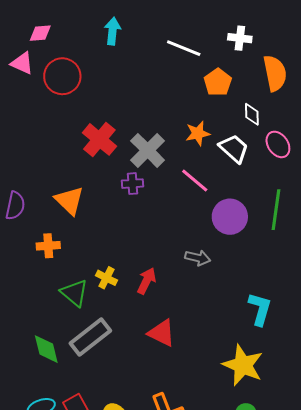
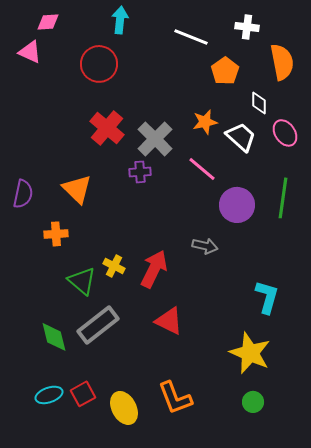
red circle: (62, 76) -> (99, 64), moved
red arrow: (147, 281) -> (154, 269), size x1.4

